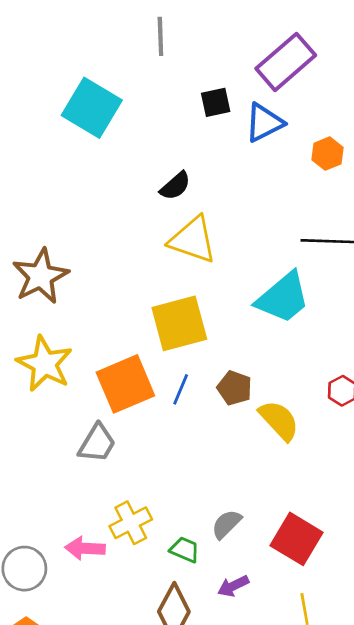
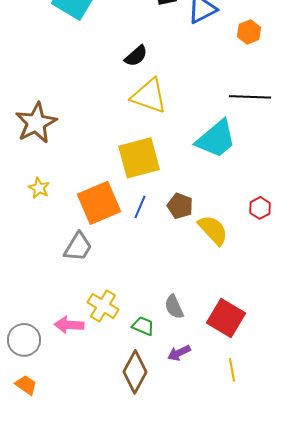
yellow star: (45, 364) -> (39, 188), size x0.5
yellow cross: (131, 523) -> (103, 306), turned -32
gray semicircle: (226, 524) -> (174, 307), turned -70

